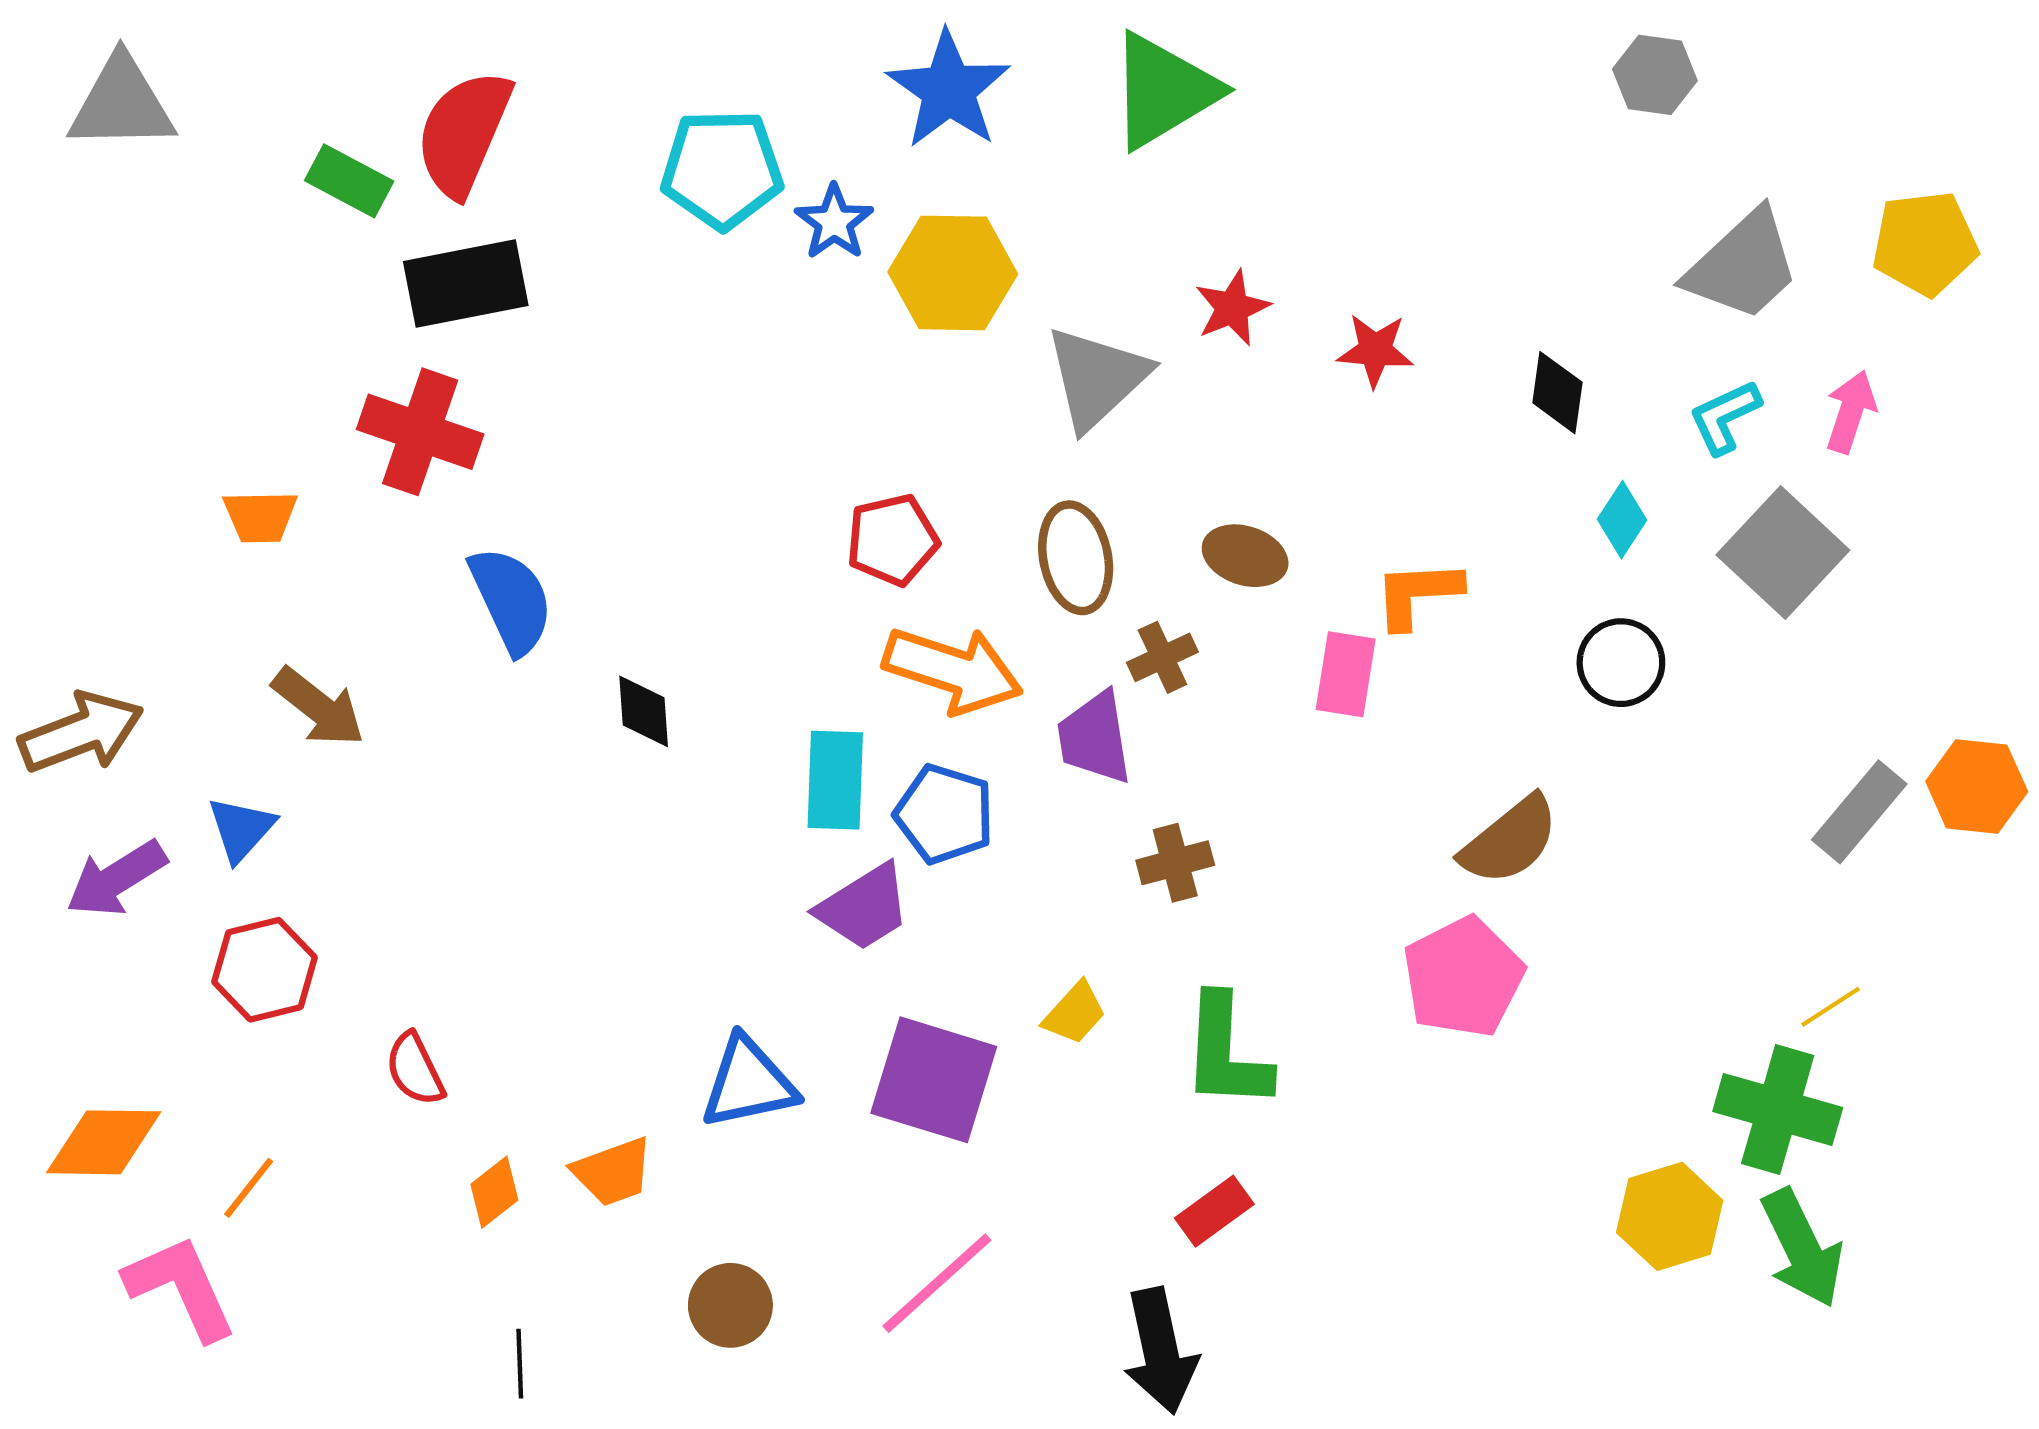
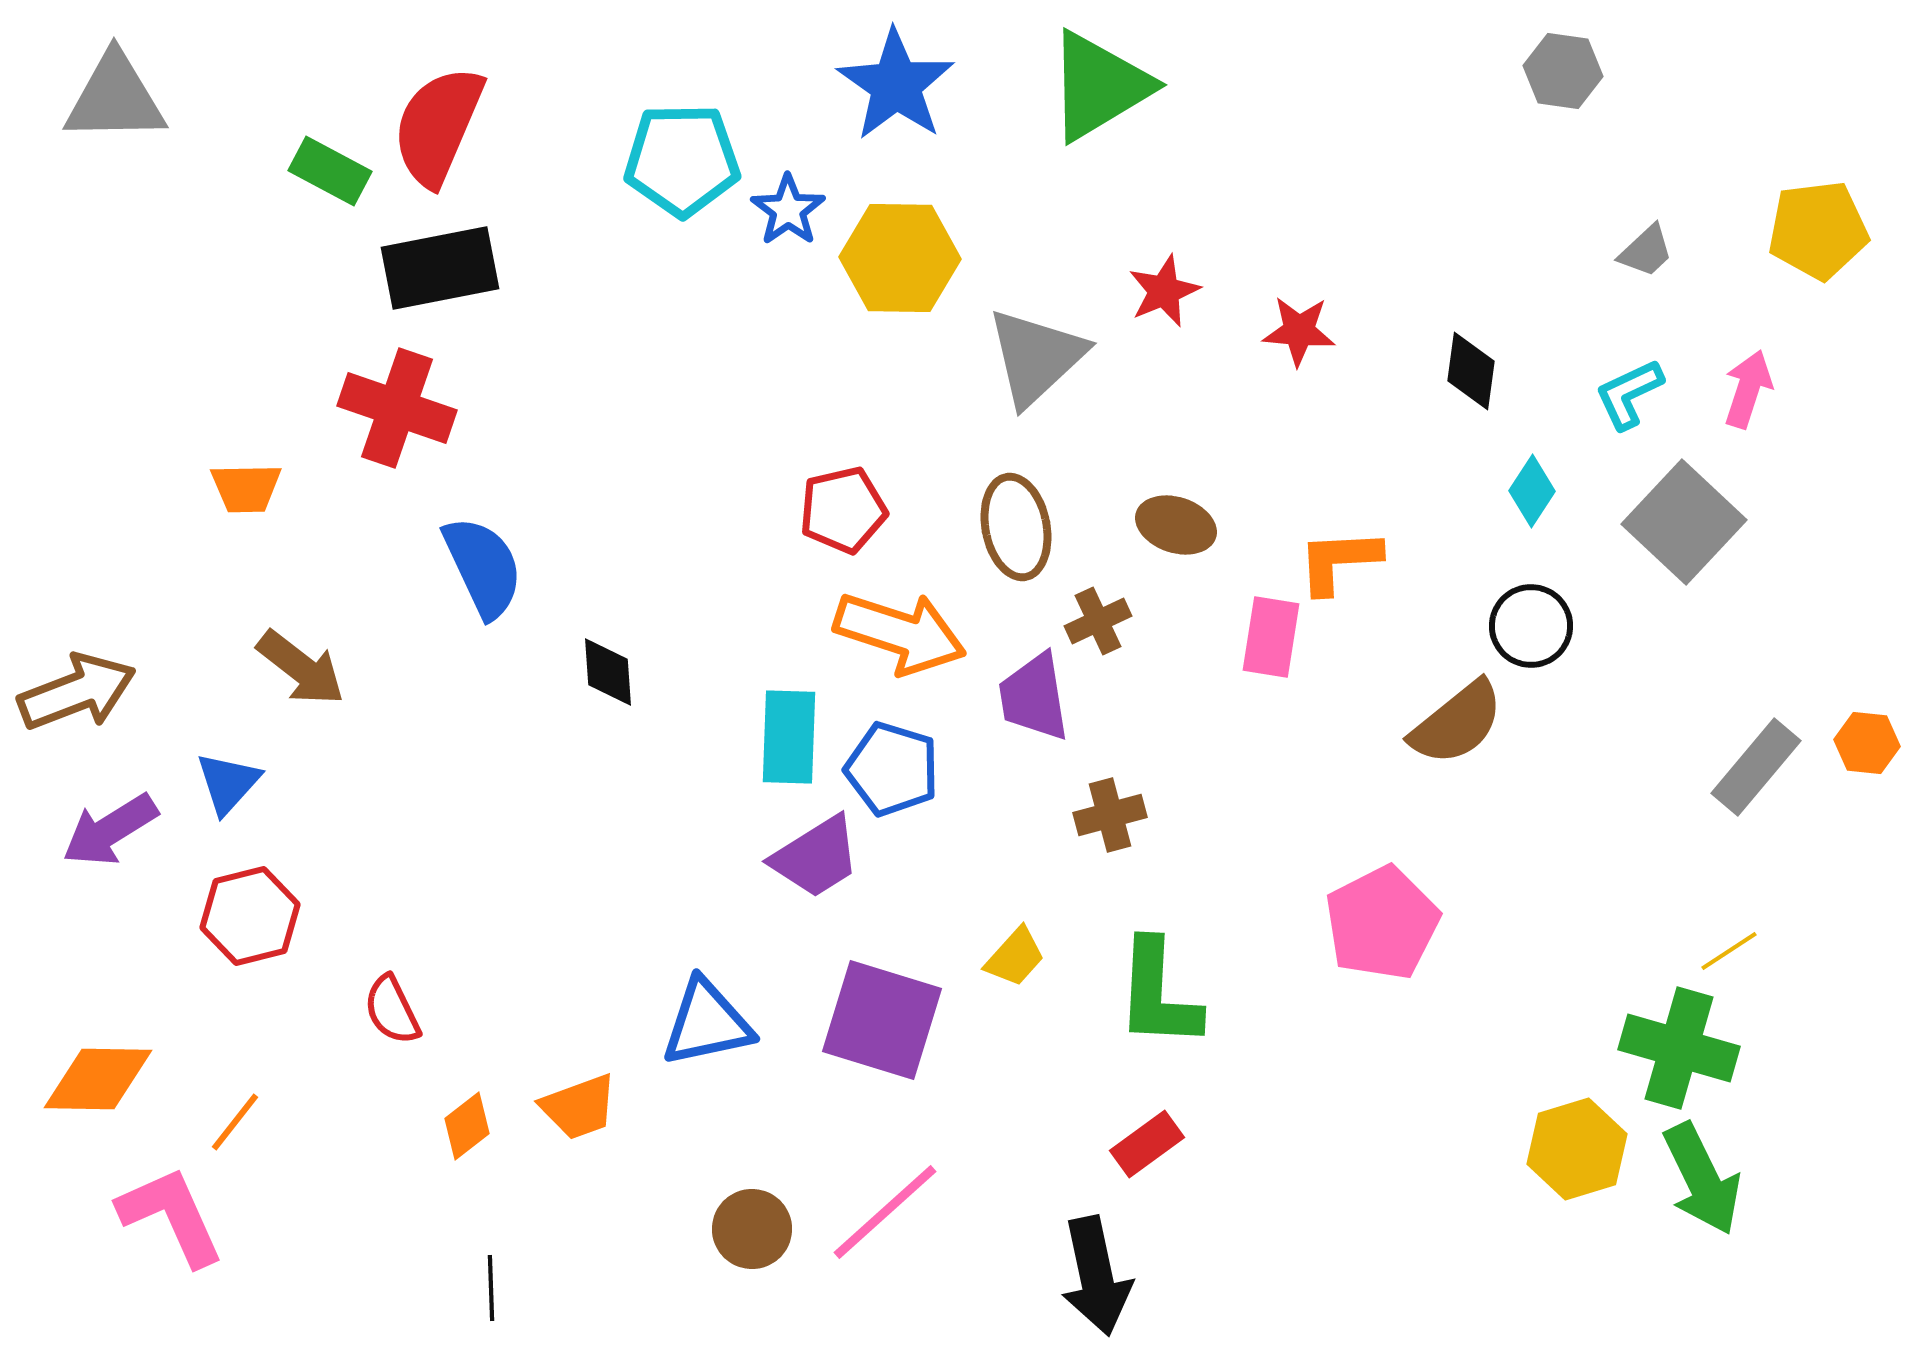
gray trapezoid: (1743, 266) -> (1646, 251), size x0.5
orange hexagon: (1977, 787) -> (1867, 743), size x0.7
brown semicircle: (1510, 841) -> (1457, 723), moved
brown circle: (730, 1305) -> (752, 1229), moved

